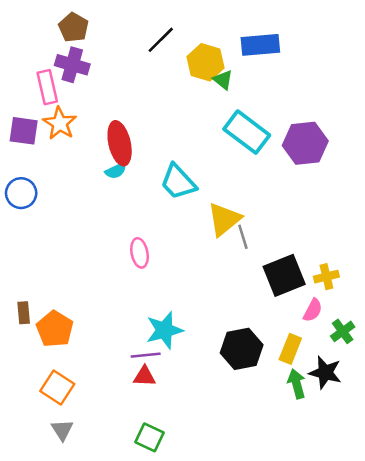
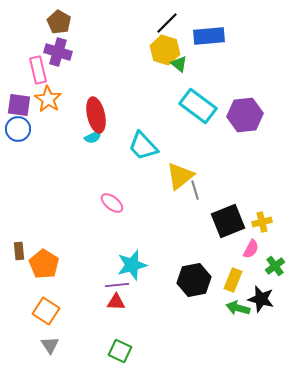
black line: (161, 40) -> (167, 23), moved
blue circle: (21, 193) -> (18, 129), moved
pink ellipse: (140, 253) -> (112, 203), turned -40
green arrow: (297, 384) -> (238, 308), turned -60

